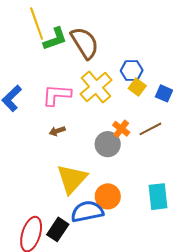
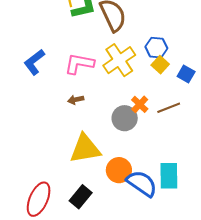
yellow triangle: (72, 179) -> (85, 149), turned 32
blue semicircle: (87, 212) -> (142, 183), moved, turned 40
black rectangle: (58, 229) -> (81, 197), moved

